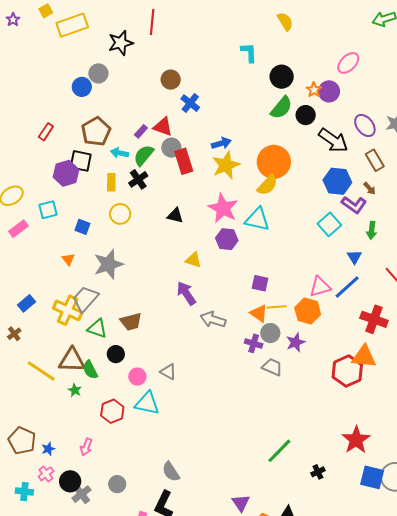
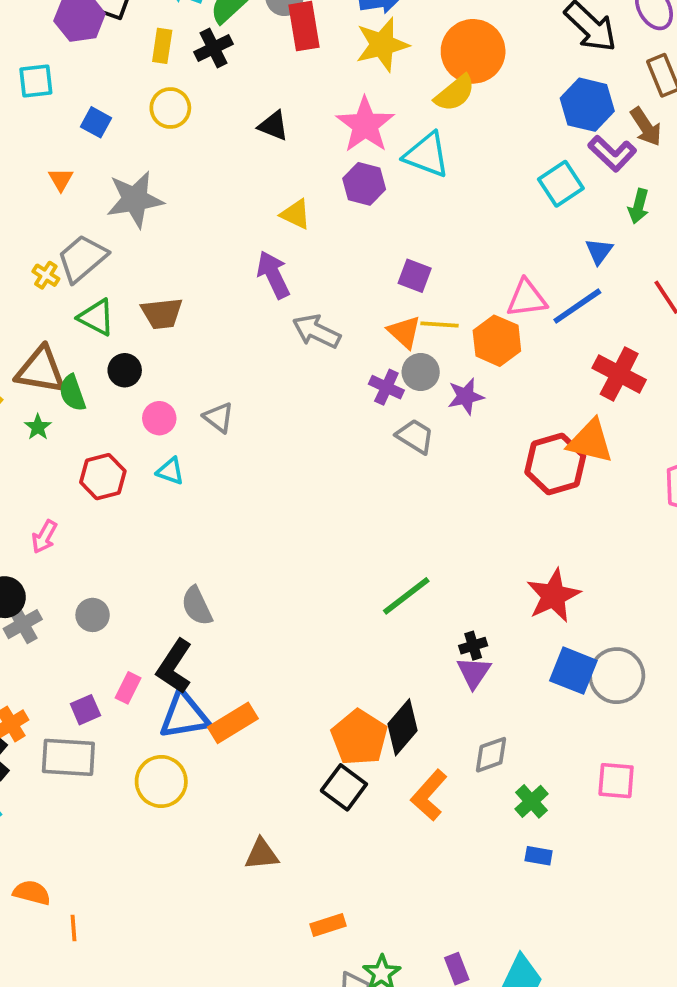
brown arrow: (370, 188) -> (646, 127), size x1.5
yellow cross: (68, 310) -> (46, 275), size x0.5
cyan triangle: (147, 403) -> (170, 471), size x0.6
purple triangle: (241, 503) -> (474, 672), moved

